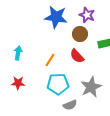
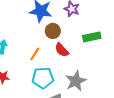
brown circle: (80, 34) -> (53, 31), moved

